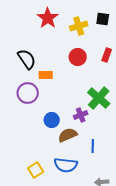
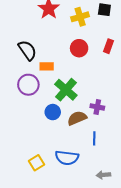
green cross: (99, 98) -> (66, 90), moved
purple cross: (81, 115) -> (97, 107), moved, turned 32
brown semicircle: (68, 135) -> (77, 118), moved

